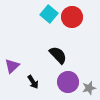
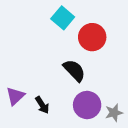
red circle: (72, 17) -> (92, 37), moved
purple triangle: (12, 66) -> (15, 96), moved

